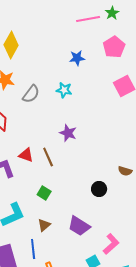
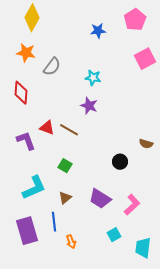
cyan star: (64, 90) -> (93, 78), moved
brown line: (48, 157) -> (69, 130), turned -36
pink L-shape: (111, 244) -> (132, 205), moved

